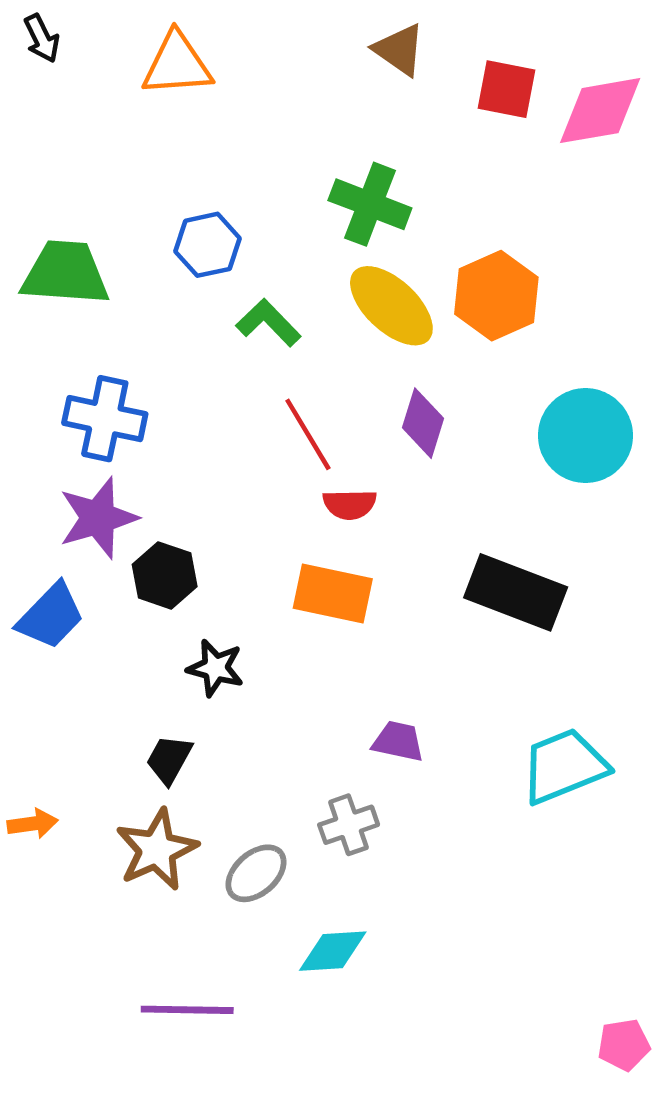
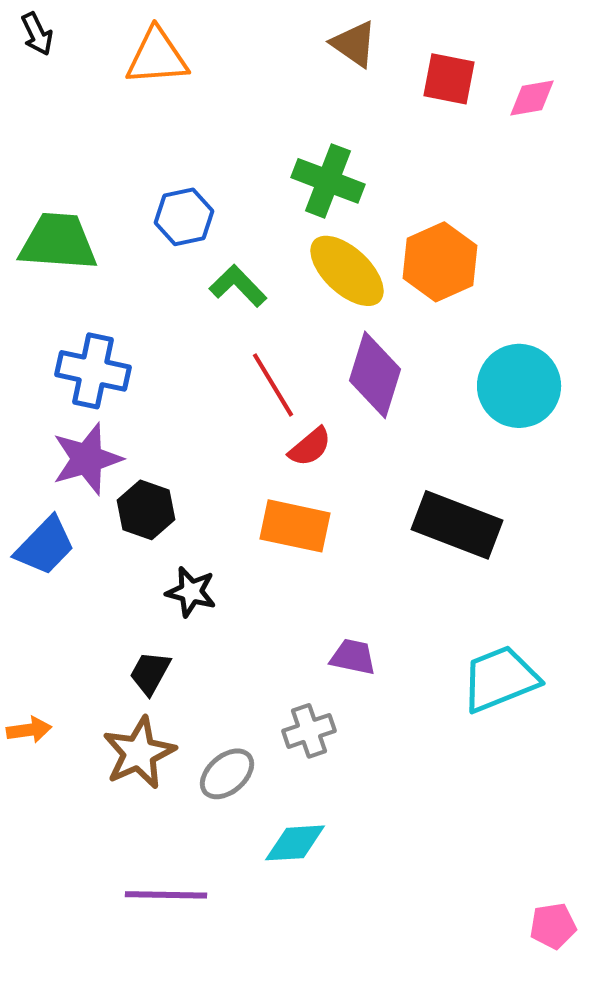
pink diamond: (600, 111) -> (532, 98), size x0.6
purple diamond: (423, 423) -> (375, 375), size x1.4
red semicircle: (350, 504) -> (310, 447), turned -39

